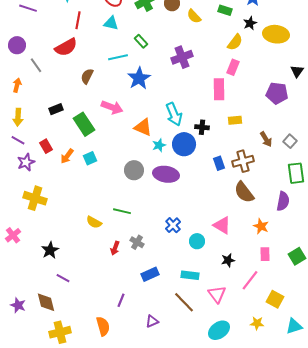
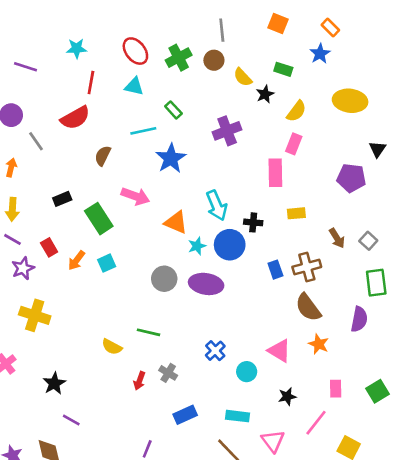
black star: (250, 23) -> (265, 94), moved
orange star: (261, 226) -> (319, 344), moved

